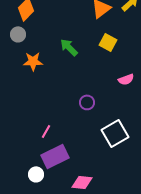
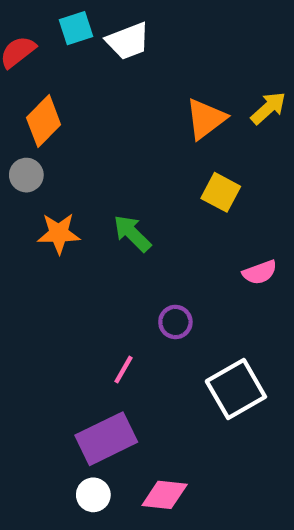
green arrow: (69, 47) -> (132, 233), moved
pink line: (46, 131) -> (124, 370), moved
white circle: (36, 174) -> (93, 495), moved

